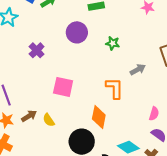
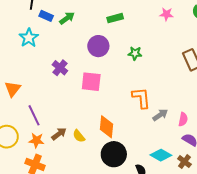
gray arrow: (138, 70) -> (160, 115), moved
pink square: (63, 87) -> (91, 82), moved
orange diamond: (99, 117) -> (106, 127), moved

